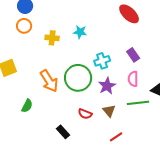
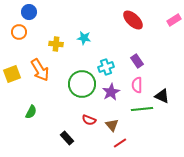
orange circle: (24, 26) -> (19, 32), moved
orange arrow: (49, 81) -> (40, 70), moved
brown triangle: (109, 111) -> (112, 125), moved

